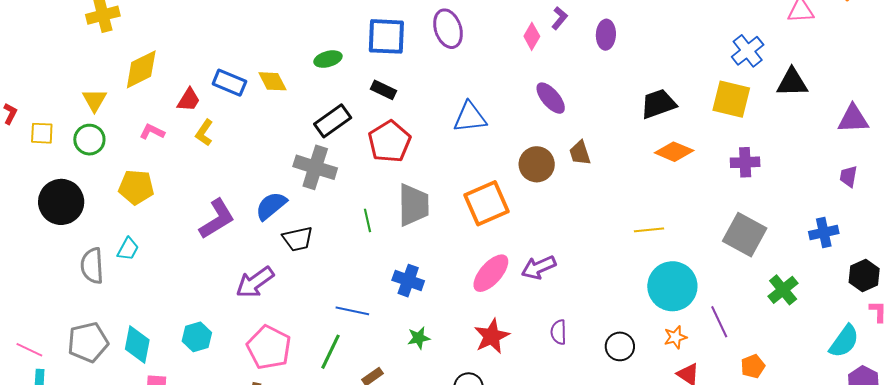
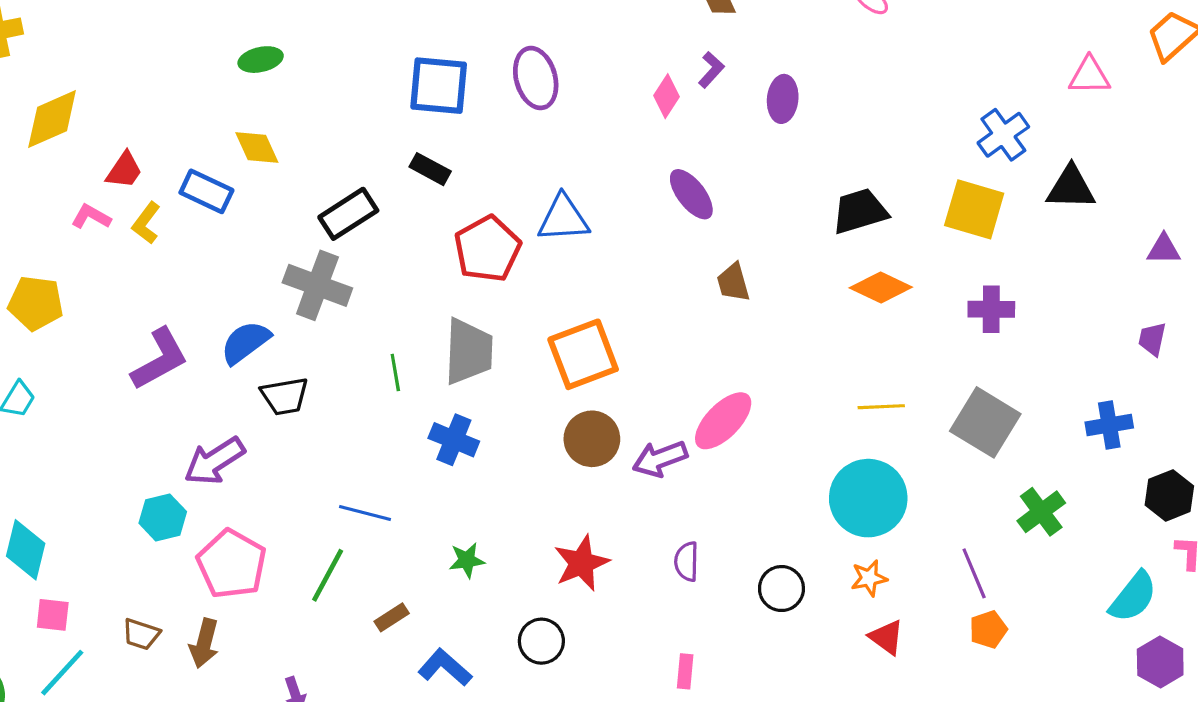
green ellipse: (328, 59) -> (261, 60), moved
blue rectangle: (229, 83) -> (206, 191), moved
purple triangle: (853, 119) -> (1164, 249), size x0.7
pink L-shape: (152, 132) -> (91, 217), moved
red pentagon: (389, 142) -> (487, 249), moved
brown circle: (537, 164) -> (592, 439), moved
yellow line: (649, 230) -> (881, 407), moved
pink ellipse: (491, 273) -> (723, 421), moved
blue cross: (408, 281) -> (454, 440), moved
purple line: (719, 322) -> (974, 573), moved
cyan hexagon: (197, 337) -> (163, 517), moved

